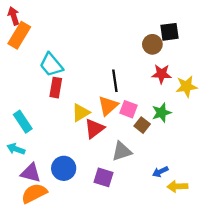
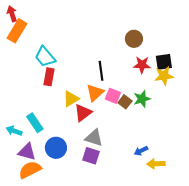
black square: (169, 32) -> (164, 62), moved
cyan rectangle: (23, 122) -> (35, 123), moved
brown square: (142, 125) -> (125, 102), moved
gray triangle: (122, 151) -> (94, 138), moved, turned 36

